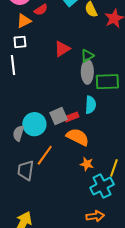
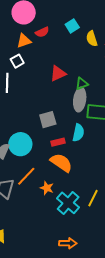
white square: (20, 42) -> (17, 61), turned -32
gray square: (58, 116) -> (48, 120), moved
orange star: (87, 164) -> (47, 188), moved
cyan cross: (102, 186) -> (68, 203), moved, turned -30

